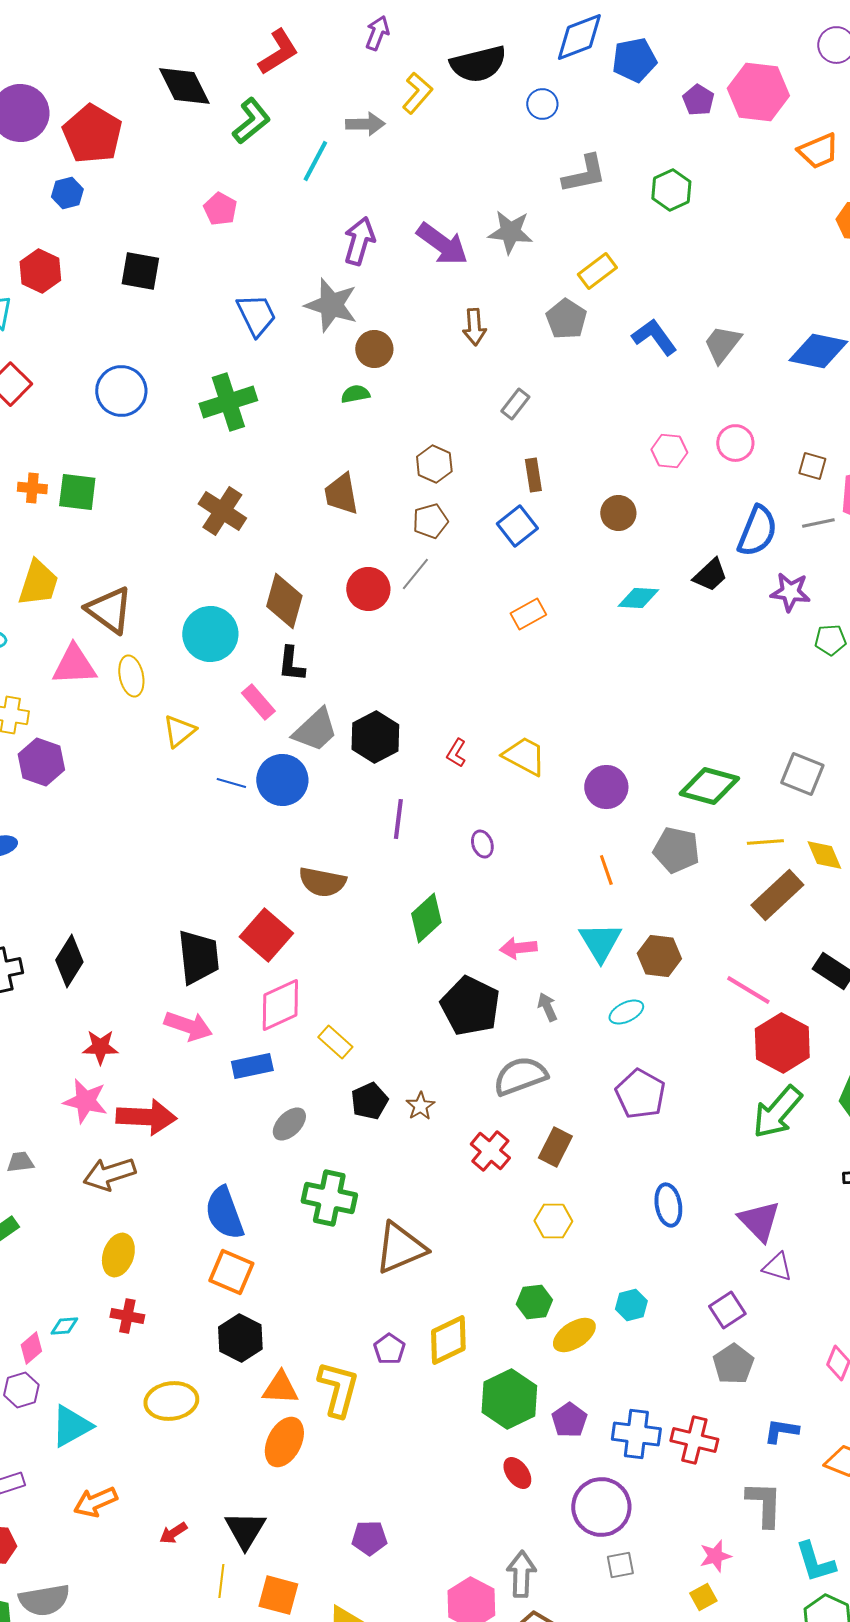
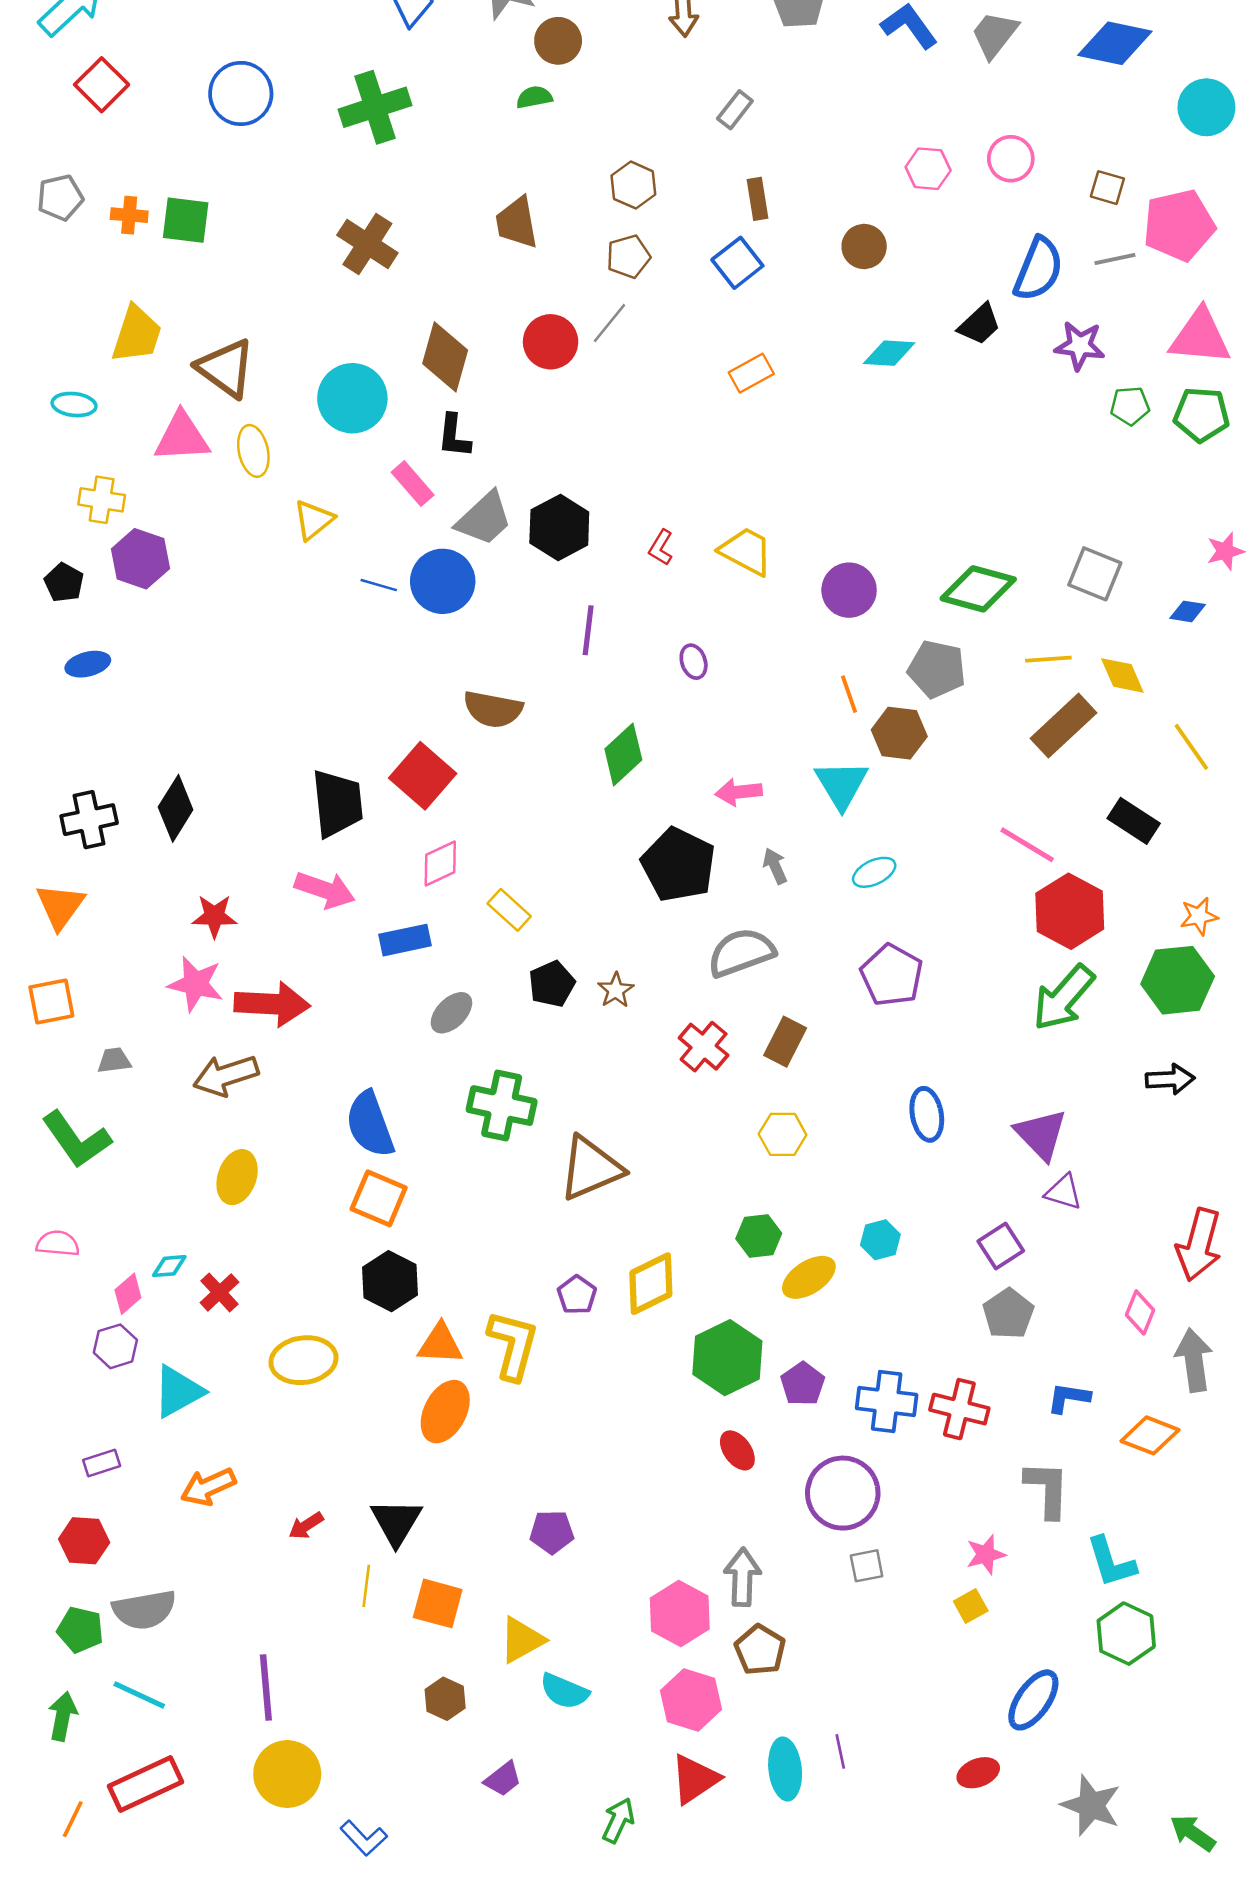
brown hexagon: (659, 956) -> (899, 733), moved
pink diamond: (280, 1005) -> (440, 864), size x0.7
red cross: (127, 1316) -> (219, 1292), moved, turned 36

